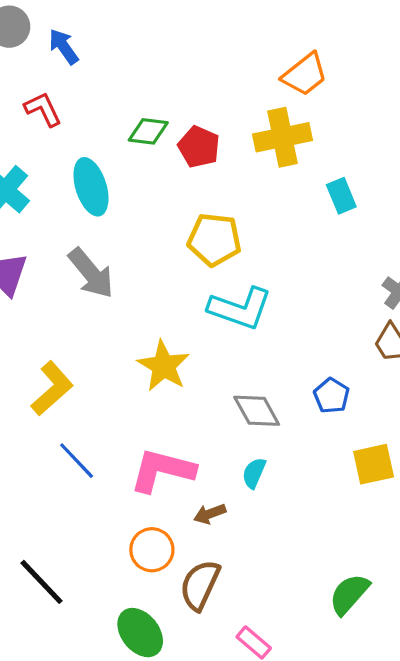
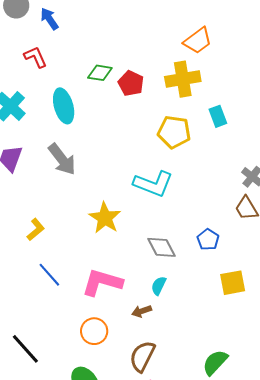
yellow pentagon: (214, 240) -> (174, 132), moved
yellow L-shape: (52, 388) -> (36, 230), size x0.7
brown arrow: (210, 514) -> (142, 311), moved
brown semicircle: (200, 585) -> (142, 356), moved

